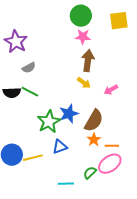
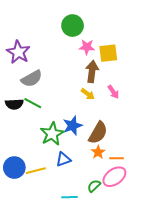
green circle: (81, 16) -> (73, 26), moved
yellow square: (119, 21) -> (108, 53), moved
gray semicircle: (29, 68) -> (32, 79), size x1.5
pink arrow: (111, 90) -> (113, 92), moved, turned -96

